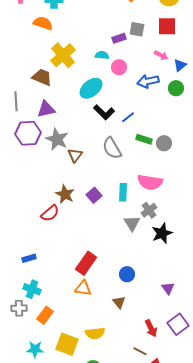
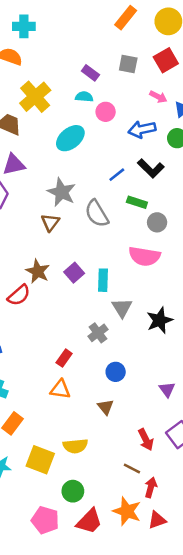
red square: (167, 26) -> (166, 60), turned -30
purple rectangle: (119, 38) -> (90, 73), moved, turned 56
black L-shape: (104, 112) -> (151, 168), moved
gray star: (57, 139) -> (62, 192), moved
gray circle: (164, 143) -> (157, 222), moved
cyan rectangle: (123, 192) -> (103, 280), moved
gray cross: (149, 210) -> (98, 333), moved
red rectangle: (86, 263) -> (64, 358), size x0.6

